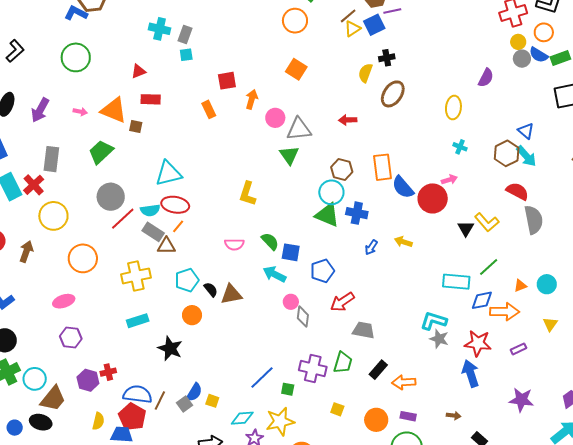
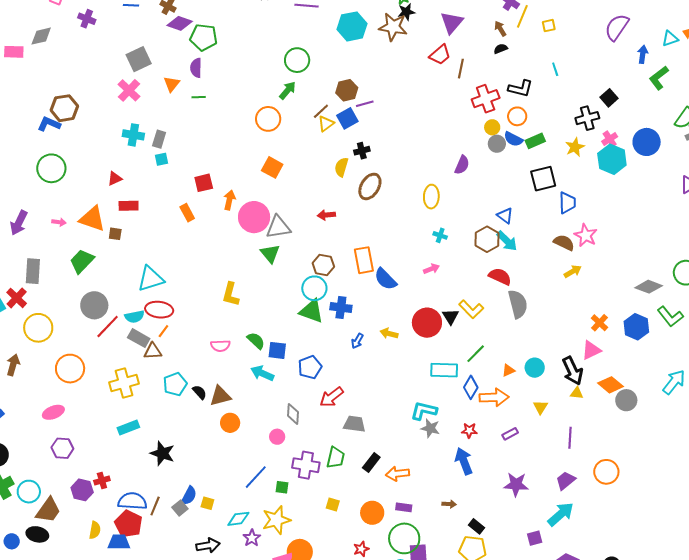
pink circle: (275, 118) -> (254, 217), size x1.6
red circle: (433, 198) -> (427, 323), moved
blue diamond: (482, 300) -> (471, 387), turned -45
pink circle: (291, 302) -> (277, 437), moved
orange circle: (192, 315) -> (230, 423), moved
red star: (478, 343) -> (469, 430), size x0.6

